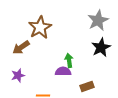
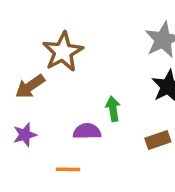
purple semicircle: (63, 71) -> (87, 131), moved
brown rectangle: (87, 86) -> (158, 140), moved

